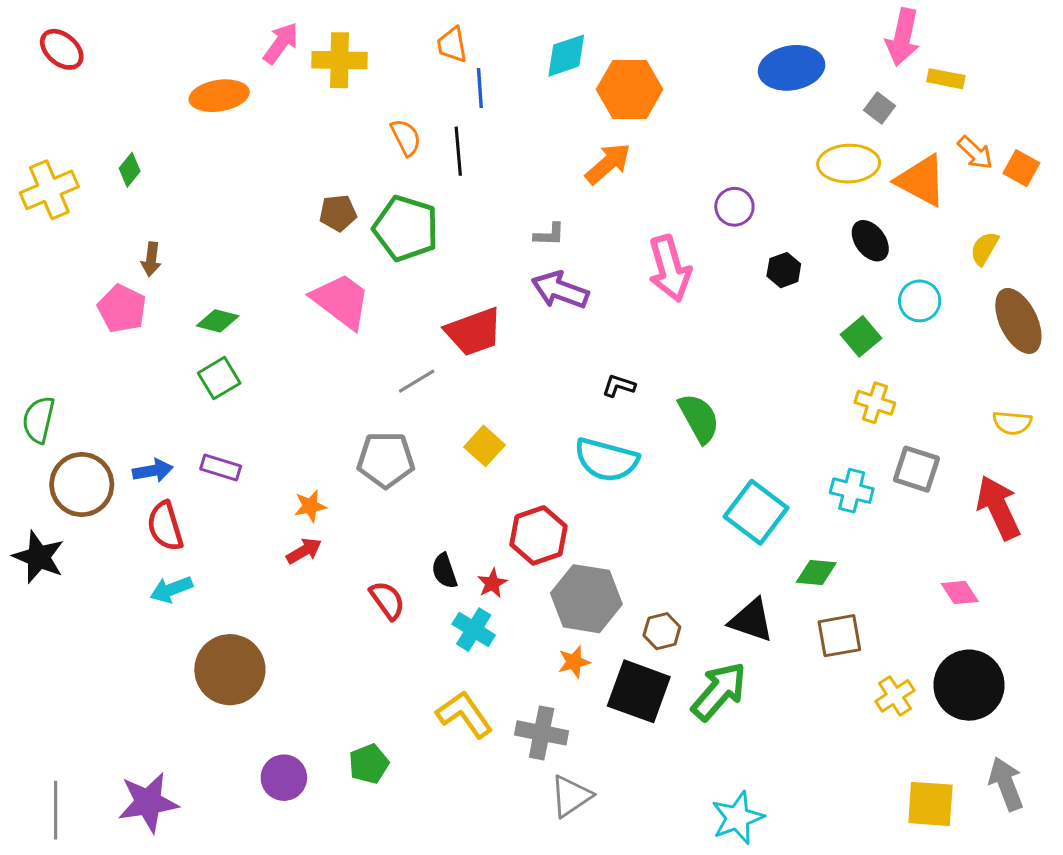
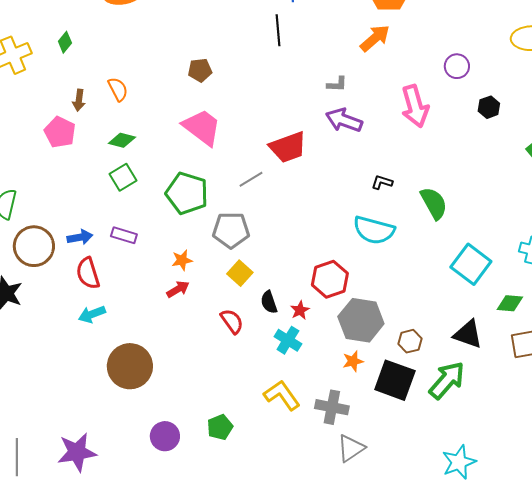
orange semicircle: (406, 137) -> (118, 89), moved
green pentagon: (406, 228) -> (187, 193), moved
yellow square: (485, 446) -> (240, 273), moved

